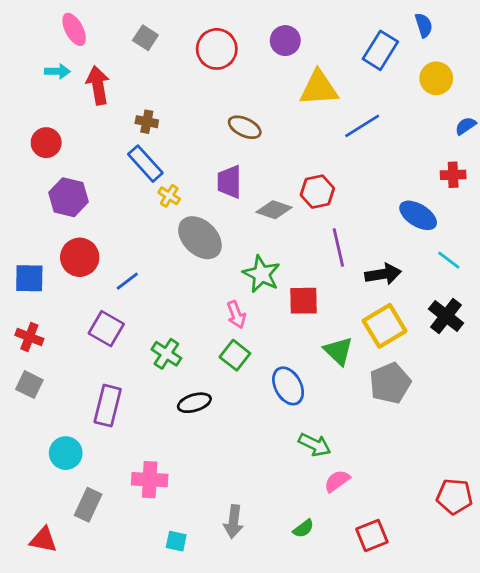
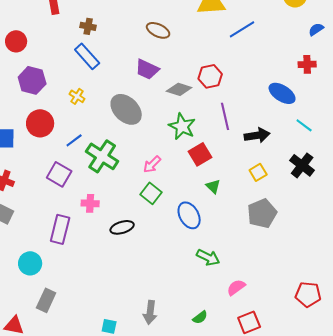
purple trapezoid: (229, 182) -> (147, 69), turned -65
yellow cross: (169, 196) -> (77, 96), moved
green star: (261, 274) -> (182, 126), moved
red square: (303, 301) -> (200, 154), turned -30
pink arrow: (236, 315) -> (152, 164), turned 66
yellow square: (385, 326) -> (258, 172), size x0.6
green triangle: (338, 351) -> (213, 186), moved, size x0.7
green cross: (166, 354) -> (102, 156), moved, size x1.5
pink cross: (150, 480) -> (90, 203), moved, size x0.7
pink semicircle: (337, 481) -> (236, 287), moved

